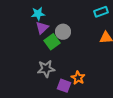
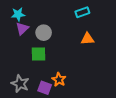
green square: (52, 42) -> (38, 54), moved, turned 35
gray star: (46, 69) -> (20, 84), moved, turned 30

